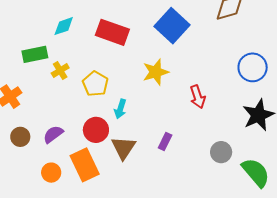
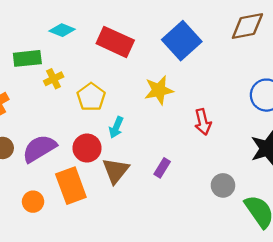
cyan diamond: (64, 26) -> (62, 30), turned 35
purple semicircle: (53, 134) -> (39, 148), size x1.5
orange circle: (51, 173) -> (33, 202), moved

